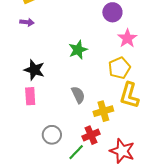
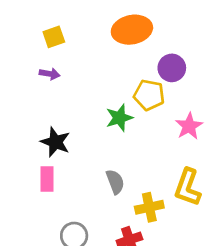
pink star: (127, 38) -> (189, 126), moved
yellow pentagon: (119, 68) -> (149, 95), moved, turned 30

